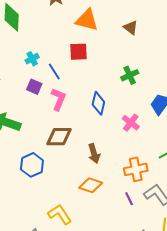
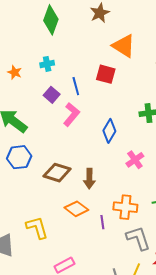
cyan cross: (32, 59) -> (47, 64), moved
brown diamond: (59, 137) -> (57, 173), moved
blue hexagon: (32, 165) -> (19, 157), moved
purple line: (129, 199) -> (102, 222), moved

